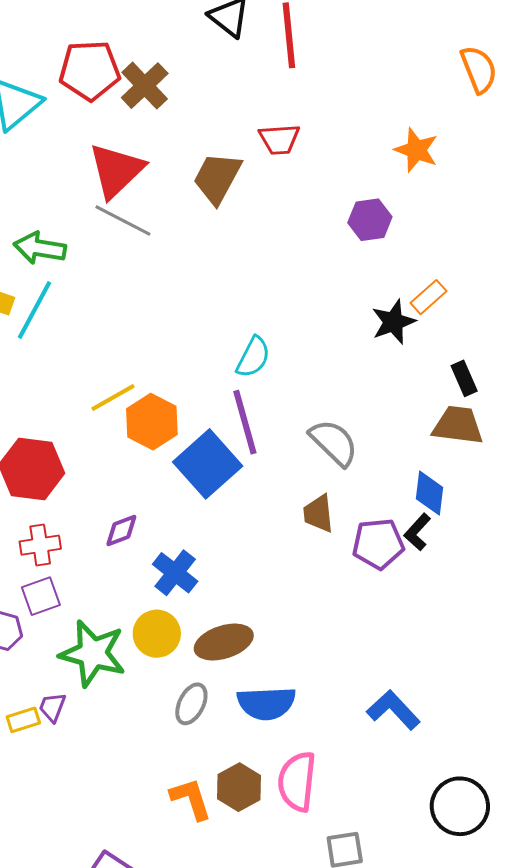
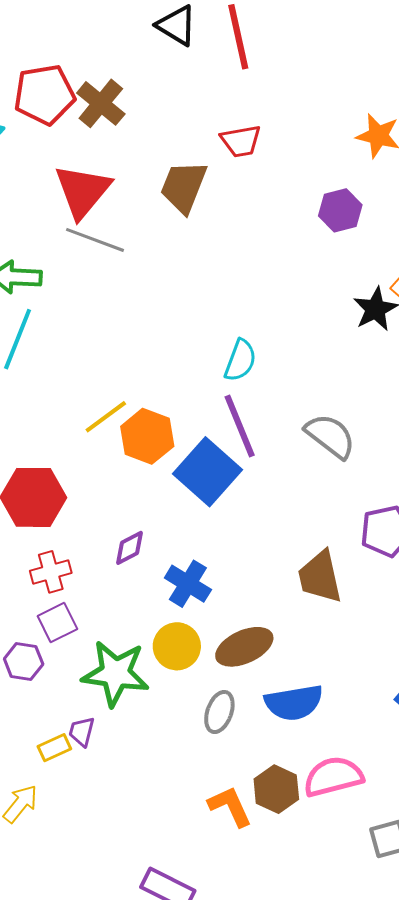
brown trapezoid: (318, 514) -> (320, 577), moved, size x1.4
pink semicircle: (297, 781) -> (333, 777), turned 76

